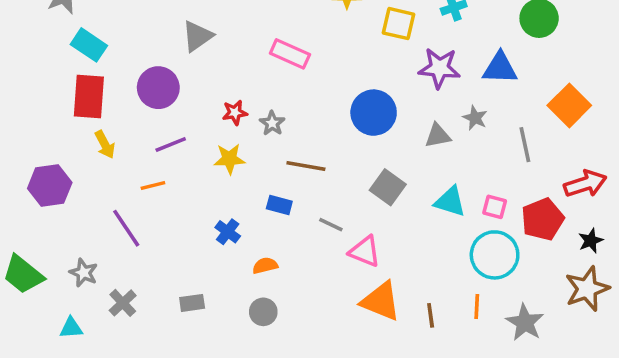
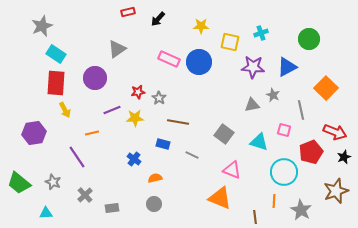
blue triangle: (500, 68) -> (287, 67), turned -30
blue circle: (374, 113) -> (199, 62), moved
purple line: (171, 145) -> (112, 110), moved
red arrow: (585, 184) -> (335, 132), turned 40
pink square: (495, 207) -> (284, 130), moved
black star: (591, 241) -> (344, 157), moved
pink triangle: (365, 251) -> (232, 170), moved
gray cross: (123, 303) -> (85, 195), moved
gray rectangle: (192, 303) -> (112, 208), moved
brown line: (431, 315) -> (255, 217), moved

